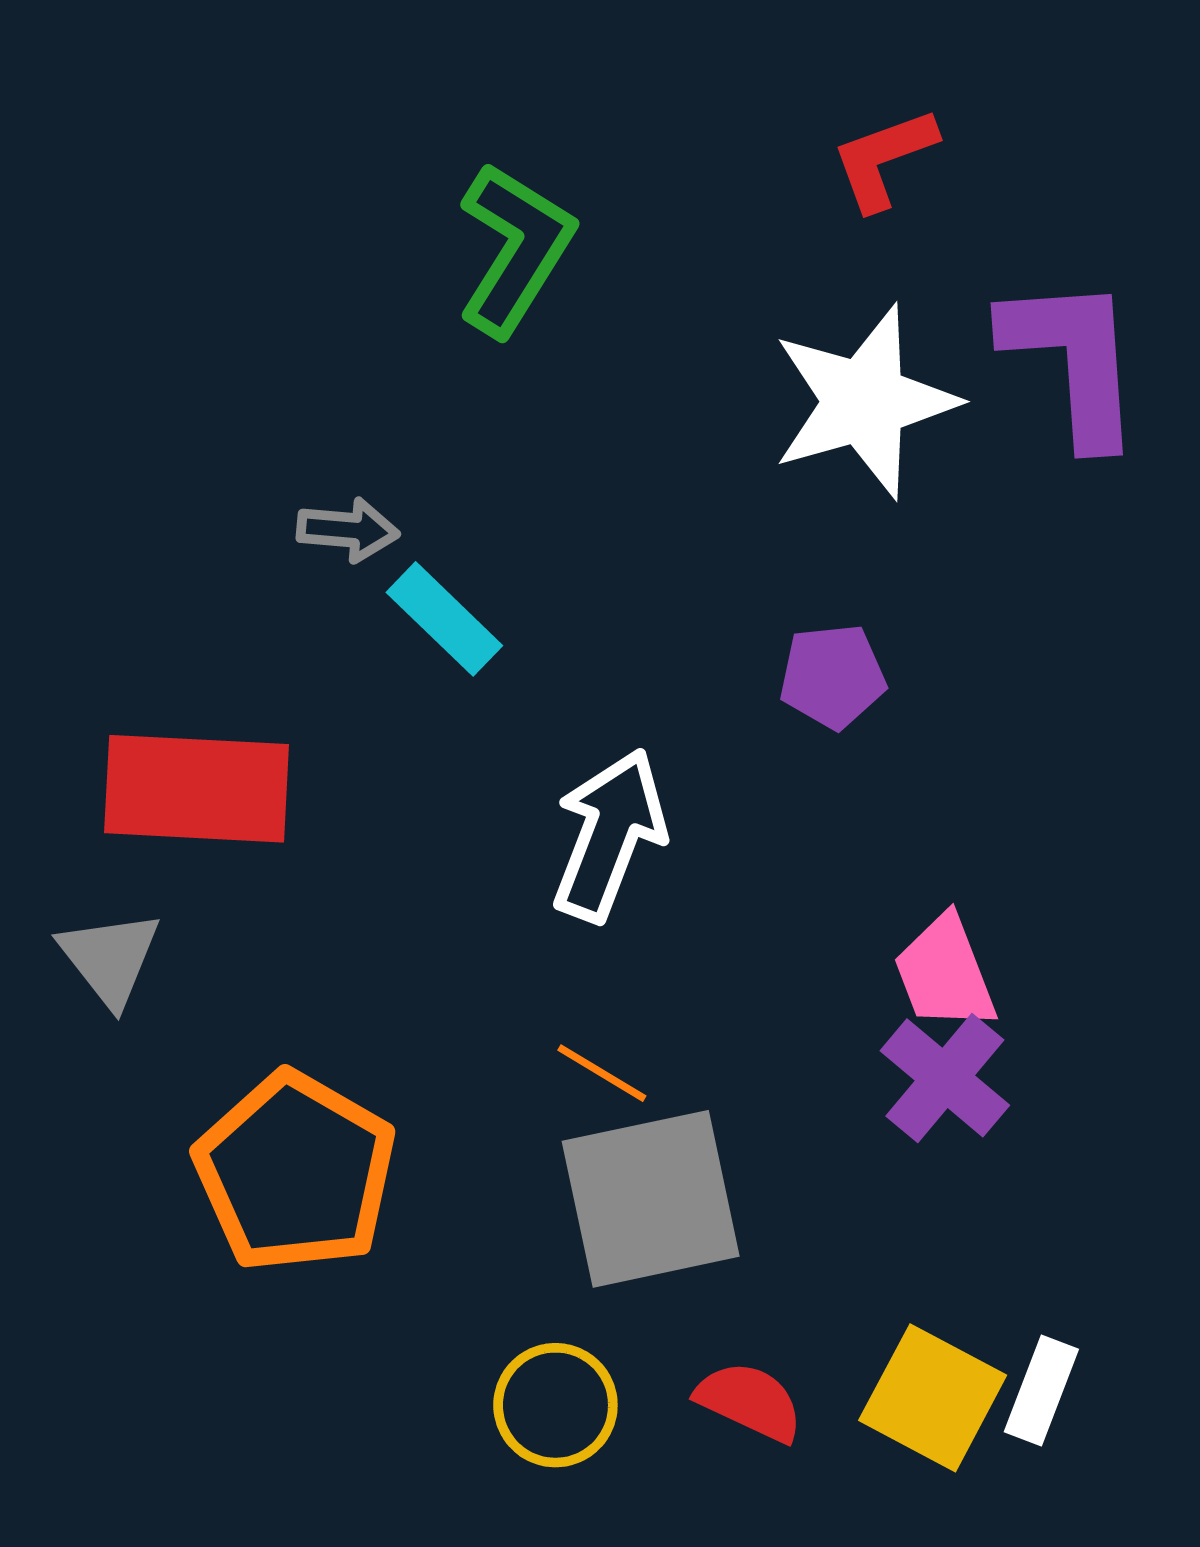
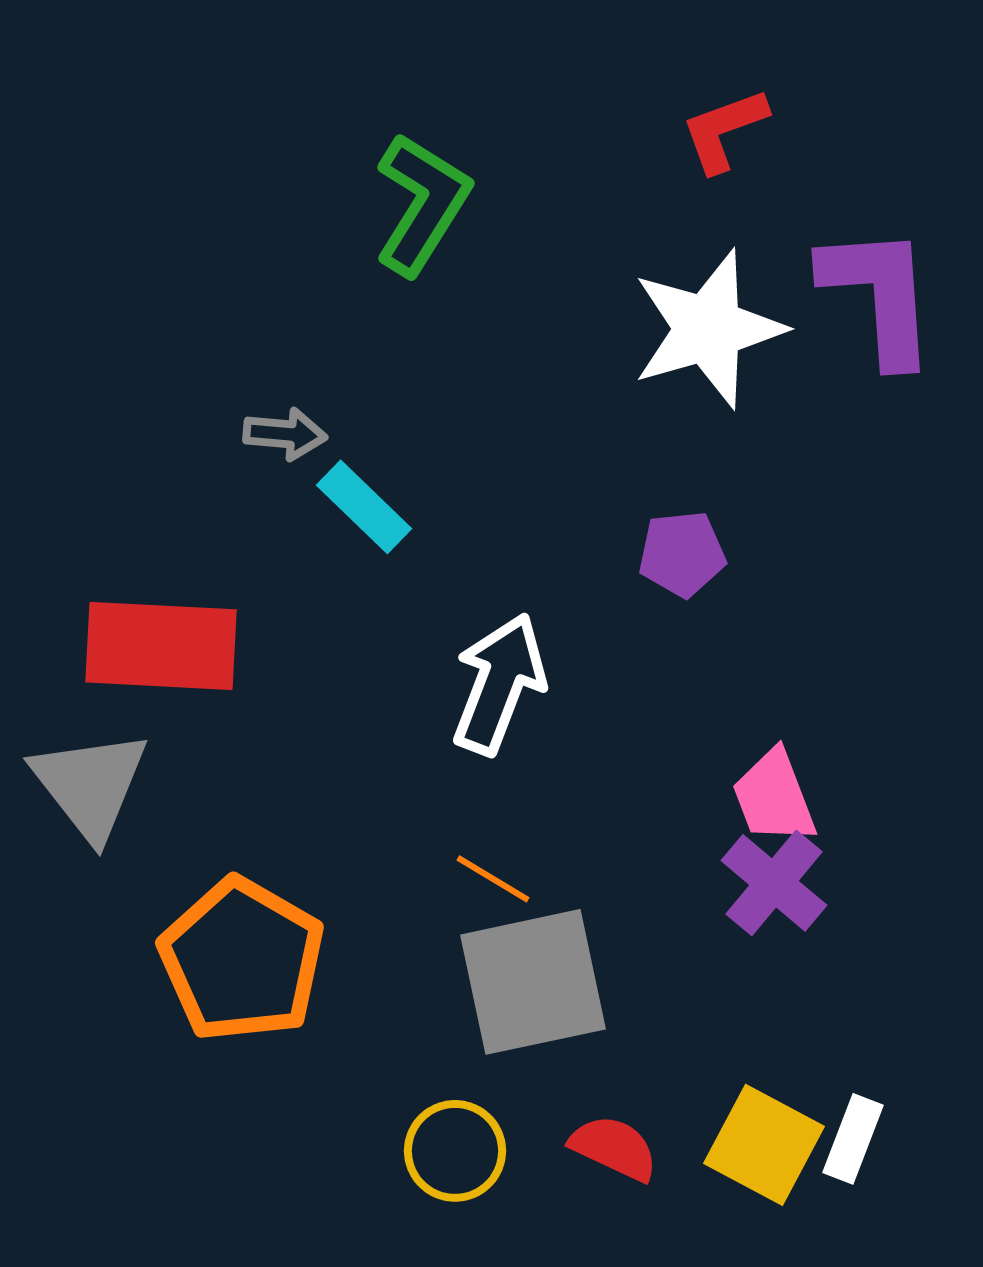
gray triangle: (110, 958) -> (90, 785), size x1.4

